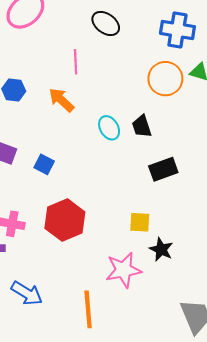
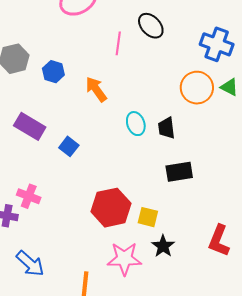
pink line: (76, 62) -> (118, 43), moved
red hexagon: (65, 220) -> (111, 208), moved

